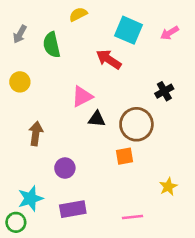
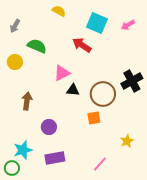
yellow semicircle: (78, 14) -> (59, 11), turned 56
green semicircle: (52, 45) -> (37, 46), moved, turned 126
black cross: (164, 91) -> (132, 81), moved, size x1.5
pink line: (132, 217) -> (100, 164), turned -42

